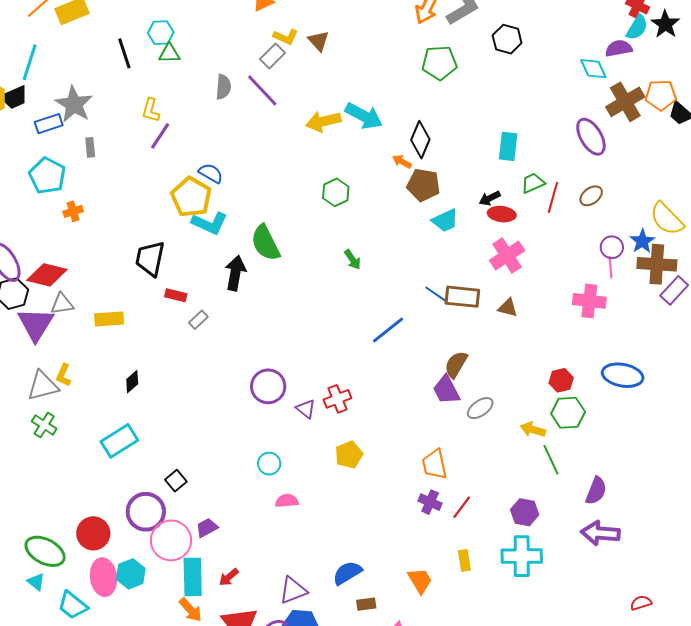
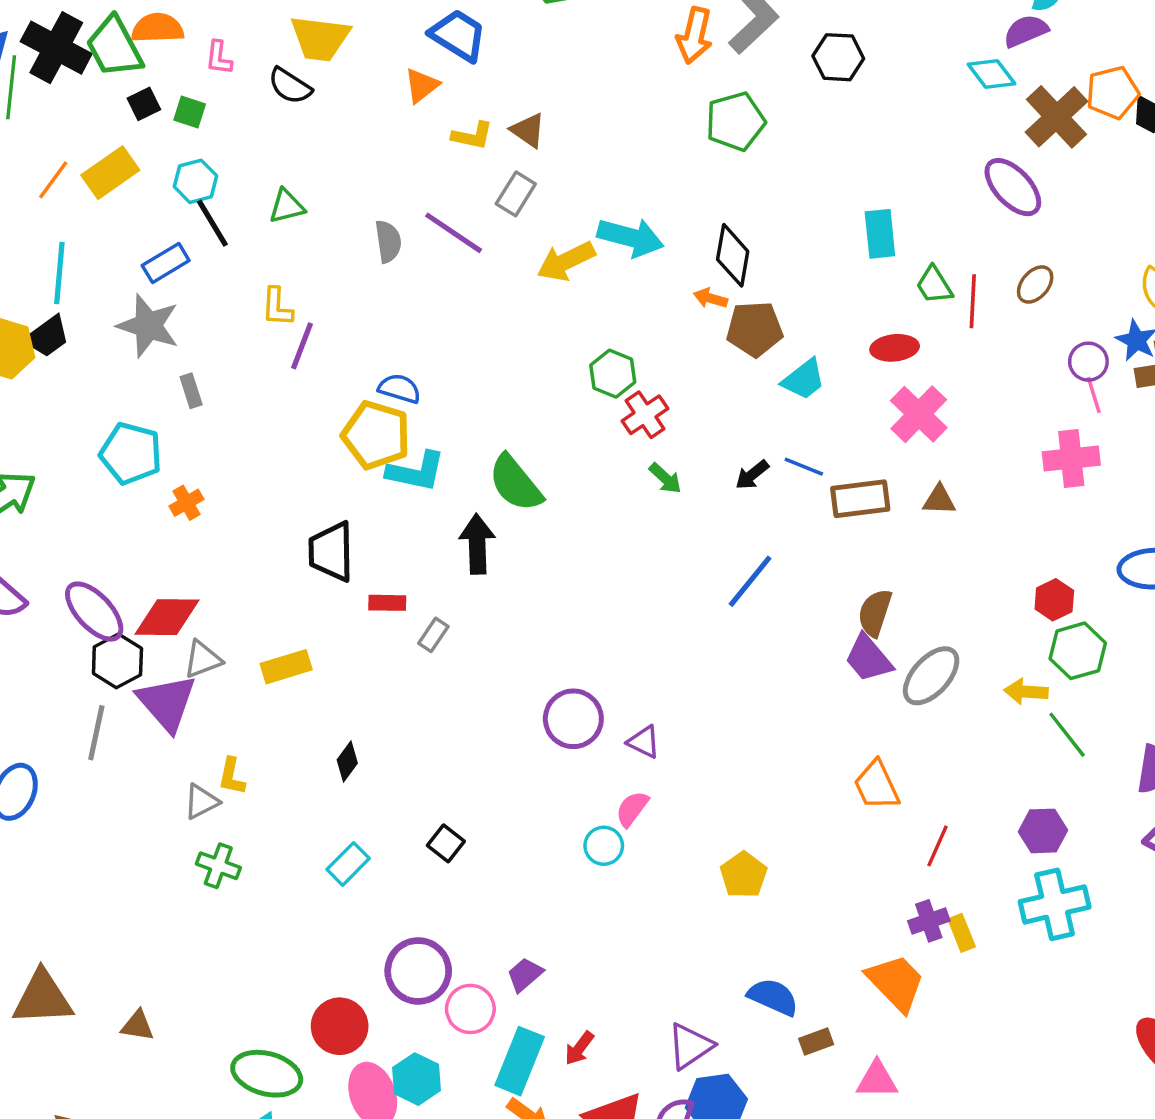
cyan hexagon: (161, 33) -> (196, 181), moved
gray rectangle: (272, 56) -> (516, 194), moved
blue rectangle: (49, 124) -> (166, 263), moved
green trapezoid: (533, 183) -> (934, 285), turned -85
black arrow: (490, 198) -> (752, 475), moved
blue line: (435, 294) -> (804, 467), moved
gray triangle: (43, 386) -> (201, 802), size x0.7
red cross: (337, 399) -> (645, 415), moved
gray ellipse: (480, 408) -> (931, 676), size x1.4
cyan rectangle: (119, 441) -> (348, 864), size x0.7
yellow pentagon: (349, 455) -> (744, 875), moved
black square: (176, 481) -> (446, 843), moved
pink semicircle: (287, 501) -> (632, 809), moved, turned -35
purple cross: (430, 502) -> (929, 921), moved, turned -30
pink circle: (171, 540) -> (470, 1009), size x0.7
blue semicircle: (347, 573) -> (773, 997), turned 68
cyan rectangle: (193, 577) -> (520, 1061), turned 36
orange trapezoid: (420, 581) -> (896, 983), size x1.4

